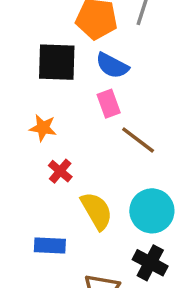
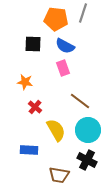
black square: (57, 62) -> (33, 44), size x0.7
brown line: (138, 140) -> (80, 101), moved

